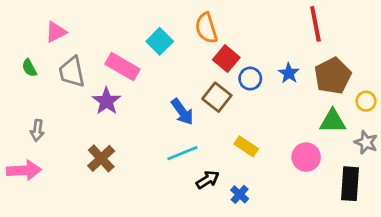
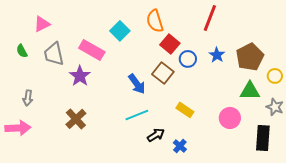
red line: (315, 24) -> (210, 18), moved, turned 32

